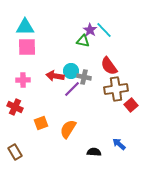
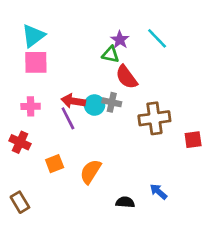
cyan triangle: (25, 27) -> (33, 36), turned -36
cyan line: (104, 30) -> (157, 38), moved
red semicircle: (109, 66) -> (126, 77), moved
cyan circle: (71, 71) -> (95, 105), moved
purple line: (72, 89) -> (68, 118), moved, turned -72
red square: (131, 105) -> (193, 140), moved, turned 32

